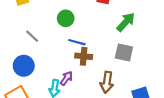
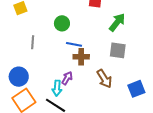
gray line: (32, 36) -> (33, 42), turned 56
blue circle: (24, 66) -> (19, 77), moved
brown arrow: (107, 82) -> (104, 79), turned -36

